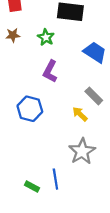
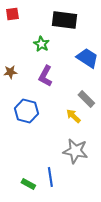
brown star: (13, 35) -> (10, 72), moved
gray star: (82, 151) -> (75, 151), turned -30

